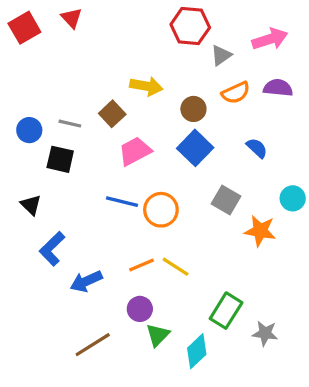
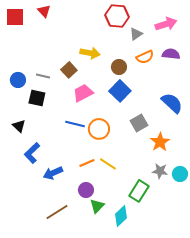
red square: (24, 28) -> (15, 17), turned 30
blue semicircle: (257, 148) -> (172, 103), moved, size x1.6
cyan circle: (293, 198) -> (180, 174), moved
gray square: (226, 200) -> (139, 123), turned 30
orange star: (260, 231) -> (160, 142), turned 30
gray star: (265, 333) -> (160, 171), moved

